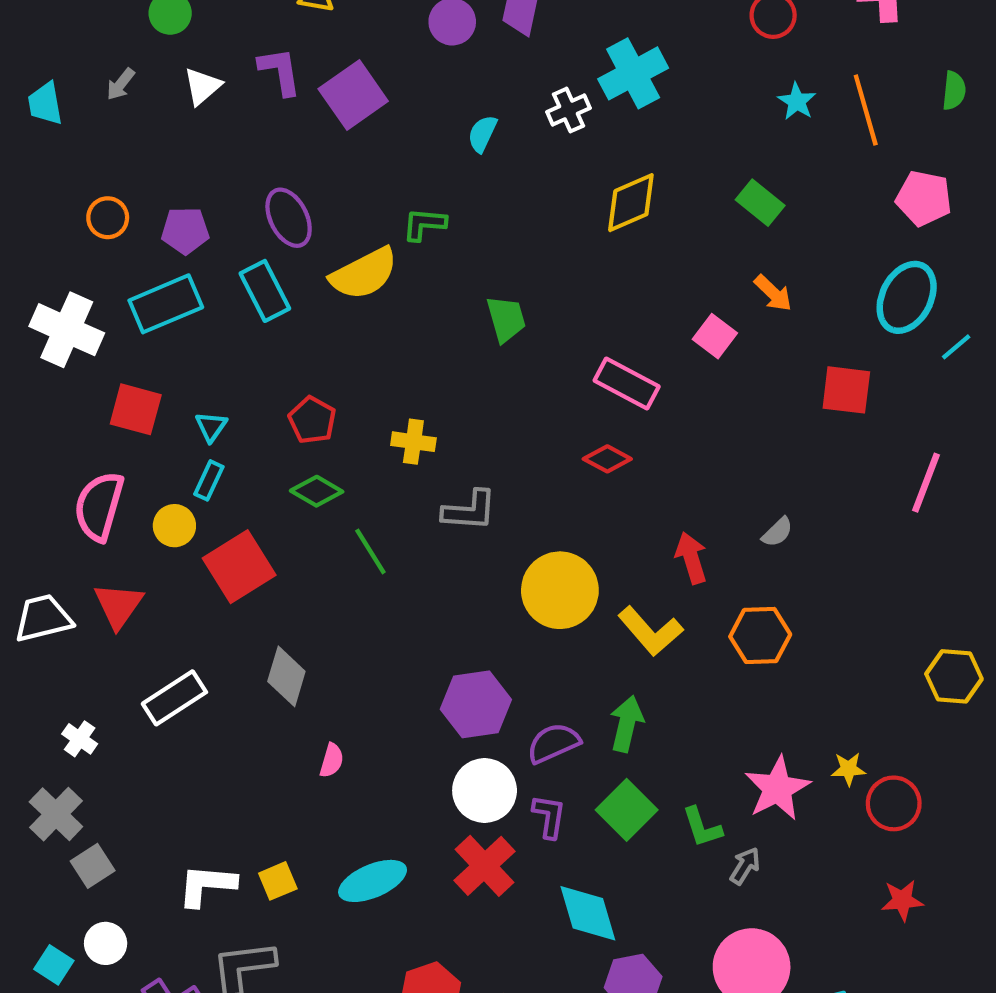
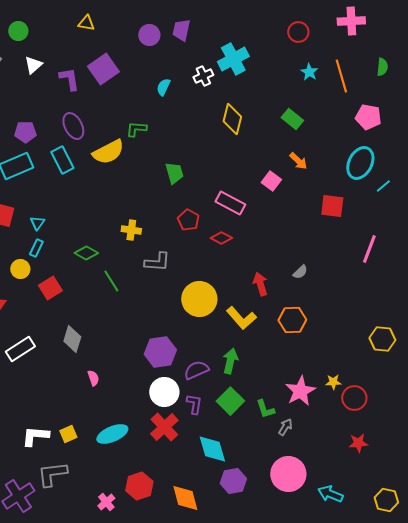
purple L-shape: (280, 71) -> (69, 79), moved
yellow diamond: (631, 203) -> (232, 119), turned -52
red pentagon: (312, 420) -> (188, 220), moved
red square: (239, 567) -> (50, 288), size x0.7
pink semicircle: (332, 760) -> (93, 378), turned -35

